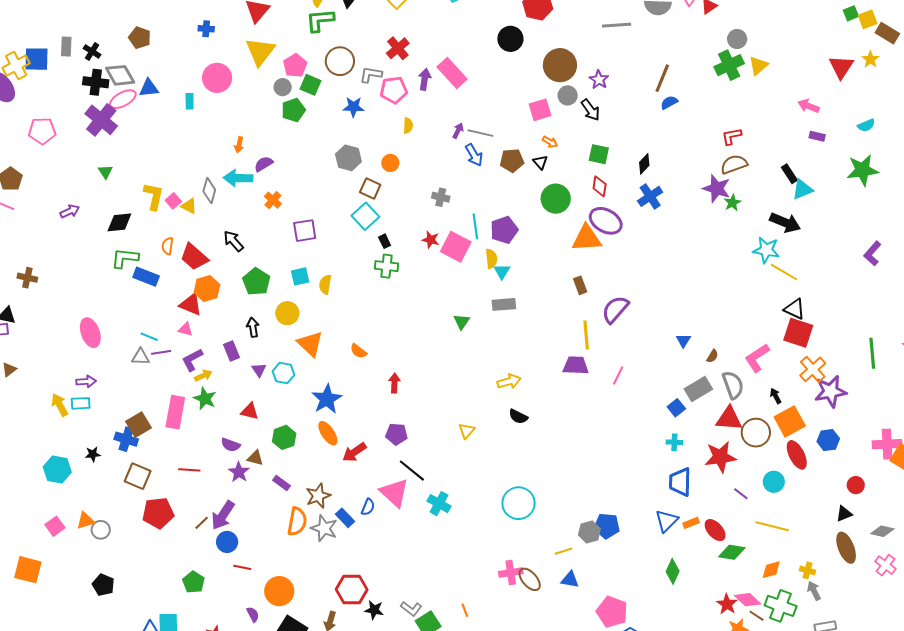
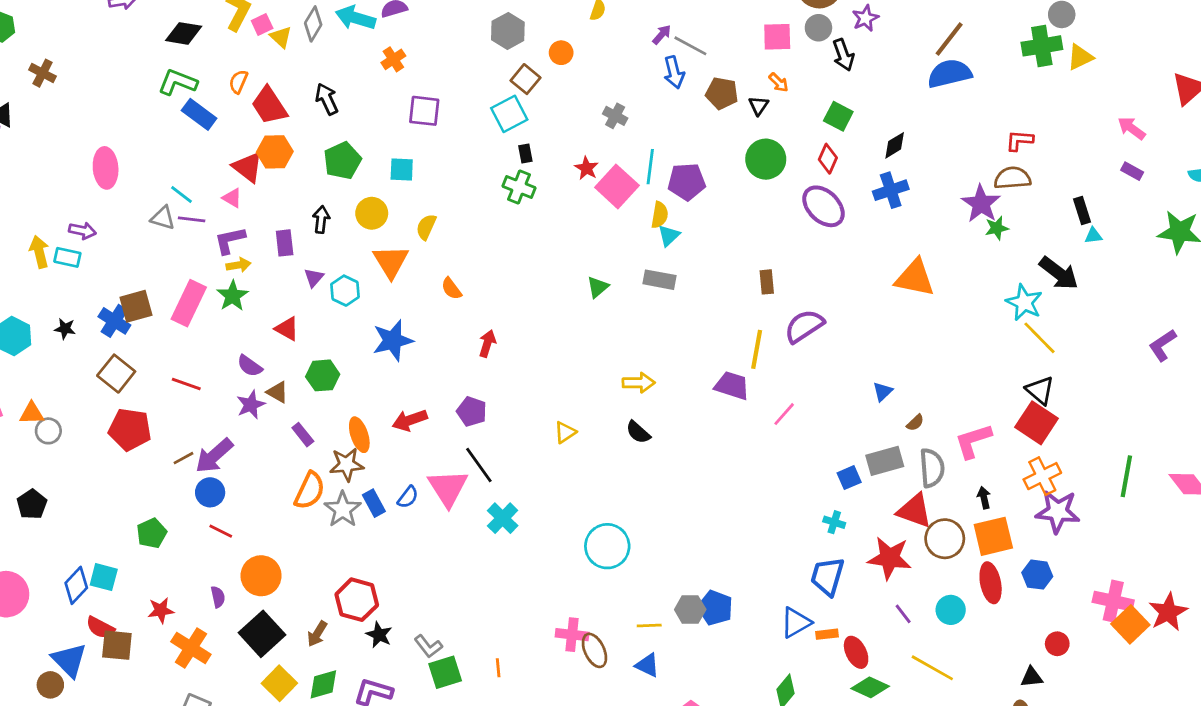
blue semicircle: (669, 102) -> (949, 74), size x1.8
cyan triangle: (802, 189) -> (1093, 236), size x0.6
orange triangle: (587, 238) -> (915, 278), moved
yellow semicircle: (325, 284) -> (426, 227), moved
orange ellipse: (328, 433) -> (359, 435), moved

